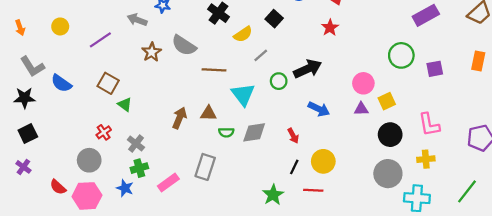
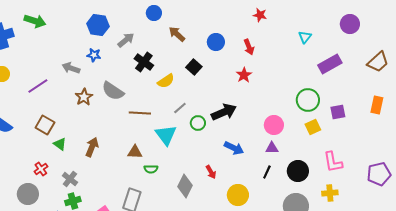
gray line: (261, 55) -> (180, 108), moved
yellow square: (387, 101) -> (313, 127), moved
brown arrow: (179, 118) -> (92, 147), moved
gray diamond: (254, 132) -> (185, 186), moved, turned -55
black line: (294, 167) -> (267, 172), moved

